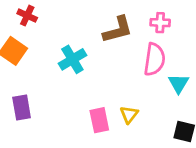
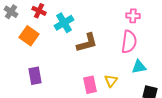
brown L-shape: (118, 30) -> (87, 43), moved
cyan cross: (72, 59) -> (64, 23), moved
cyan triangle: (179, 83) -> (139, 67), moved, turned 49

